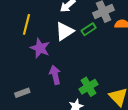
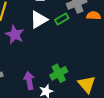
purple arrow: (55, 75) -> (29, 81), moved

